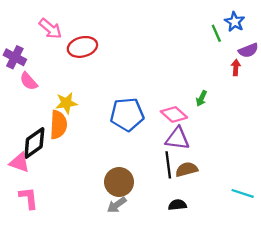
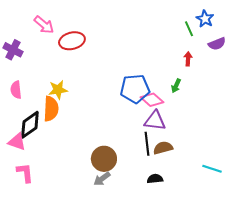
red arrow: (236, 68) -> (188, 59), moved
pink semicircle: (29, 81) -> (16, 90), moved, turned 36
blue pentagon: (127, 114) -> (135, 89), moved

